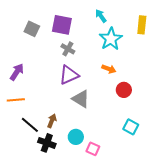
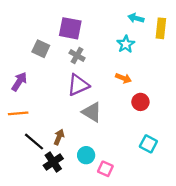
cyan arrow: (101, 16) -> (136, 18), moved, turned -40
gray square: (32, 29) -> (41, 49), moved
cyan star: (111, 39) -> (126, 44), size x0.7
black cross: (47, 143) -> (53, 162), turned 36

